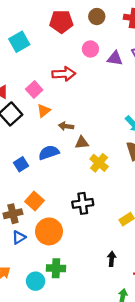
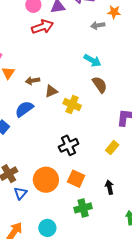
red arrow: (64, 74) -> (42, 27), moved
orange square: (34, 201) -> (76, 179), moved
green cross: (56, 268) -> (83, 208), moved

